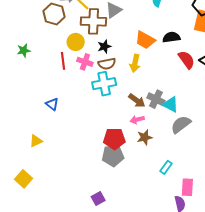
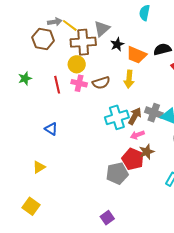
yellow circle: (76, 42) -> (77, 64), moved
black star: (104, 46) -> (117, 44), moved
green star: (24, 50) -> (25, 78), moved
cyan cross: (104, 84) -> (117, 117), moved
brown arrow: (137, 101) -> (135, 116), turned -90
red pentagon: (114, 139) -> (133, 159), moved, turned 30

